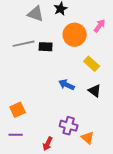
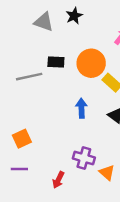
orange circle: (75, 35) -> (91, 63), moved
gray line: (24, 44) -> (29, 77), moved
blue arrow: (67, 85) -> (81, 108), turned 63

